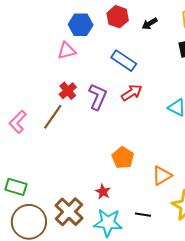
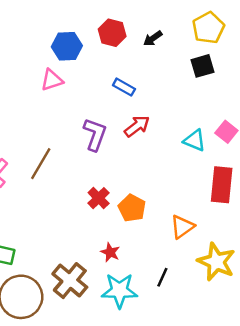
blue rectangle: (124, 61) -> (124, 87), size x0.7
red cross: (68, 91) -> (99, 198), moved
black line: (143, 215) -> (162, 277), turned -70

